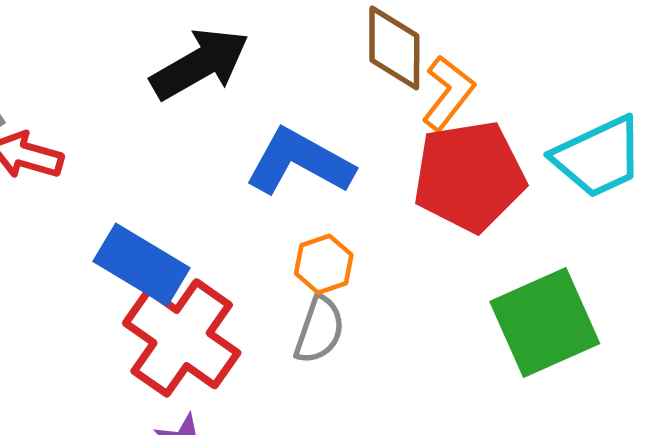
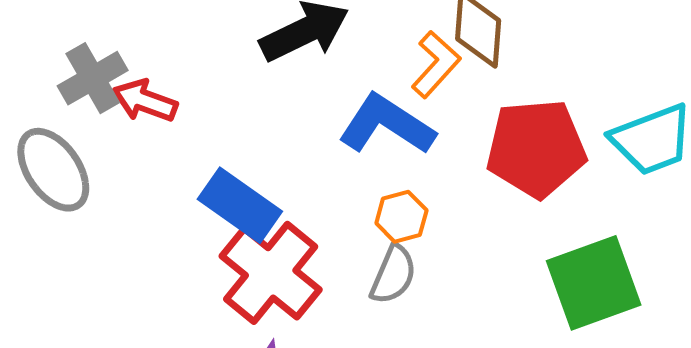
orange L-shape: (448, 93) -> (436, 64), moved

